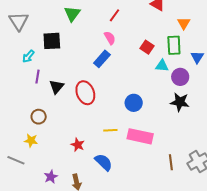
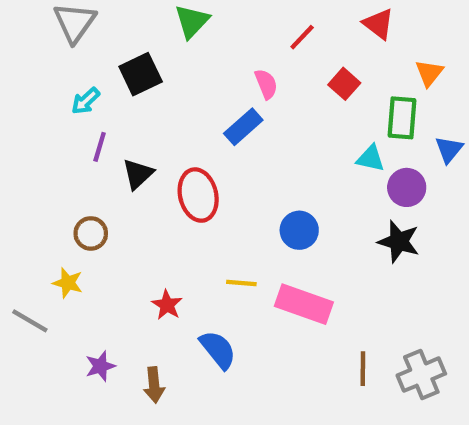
red line: (115, 15) -> (302, 37), moved
black square: (52, 41) -> (141, 74), turned -30
red square: (147, 47) -> (344, 84), moved

